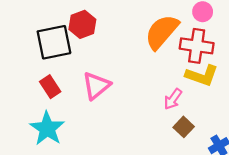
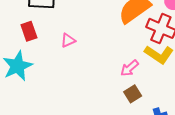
pink triangle: (96, 86) -> (68, 40), size x0.6

